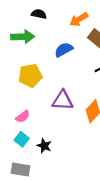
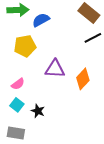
blue semicircle: (64, 50) -> (41, 20), moved

